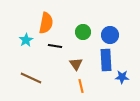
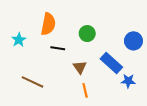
blue circle: (110, 35) -> (133, 41), moved
cyan star: (26, 40) -> (19, 40), moved
blue rectangle: (106, 60) -> (111, 63), turned -45

